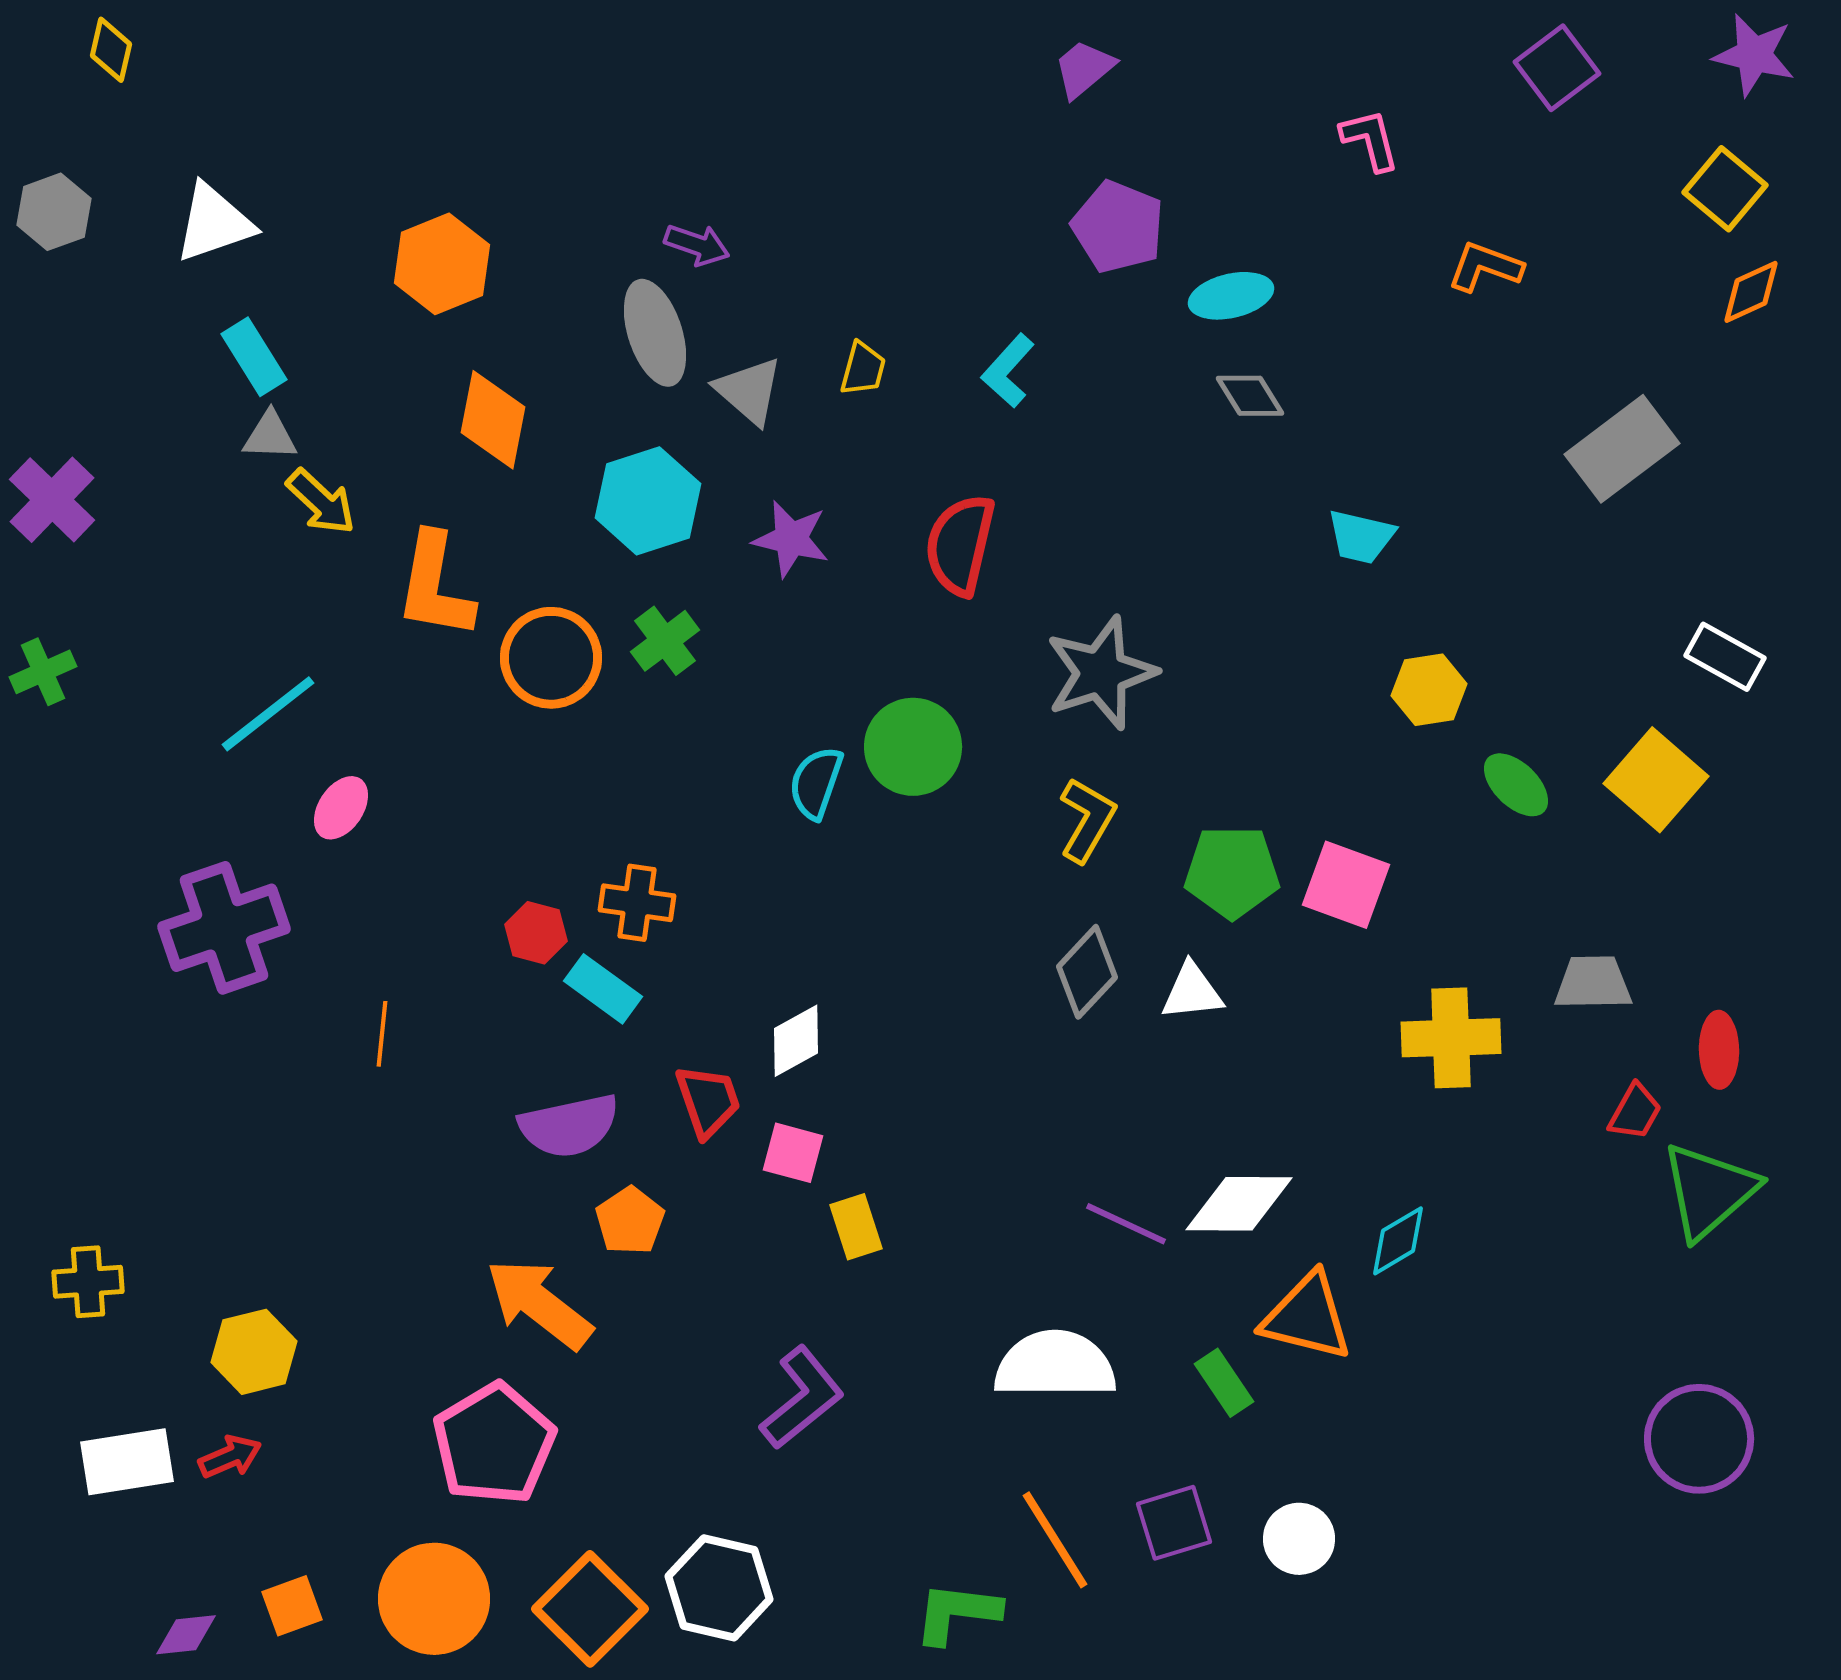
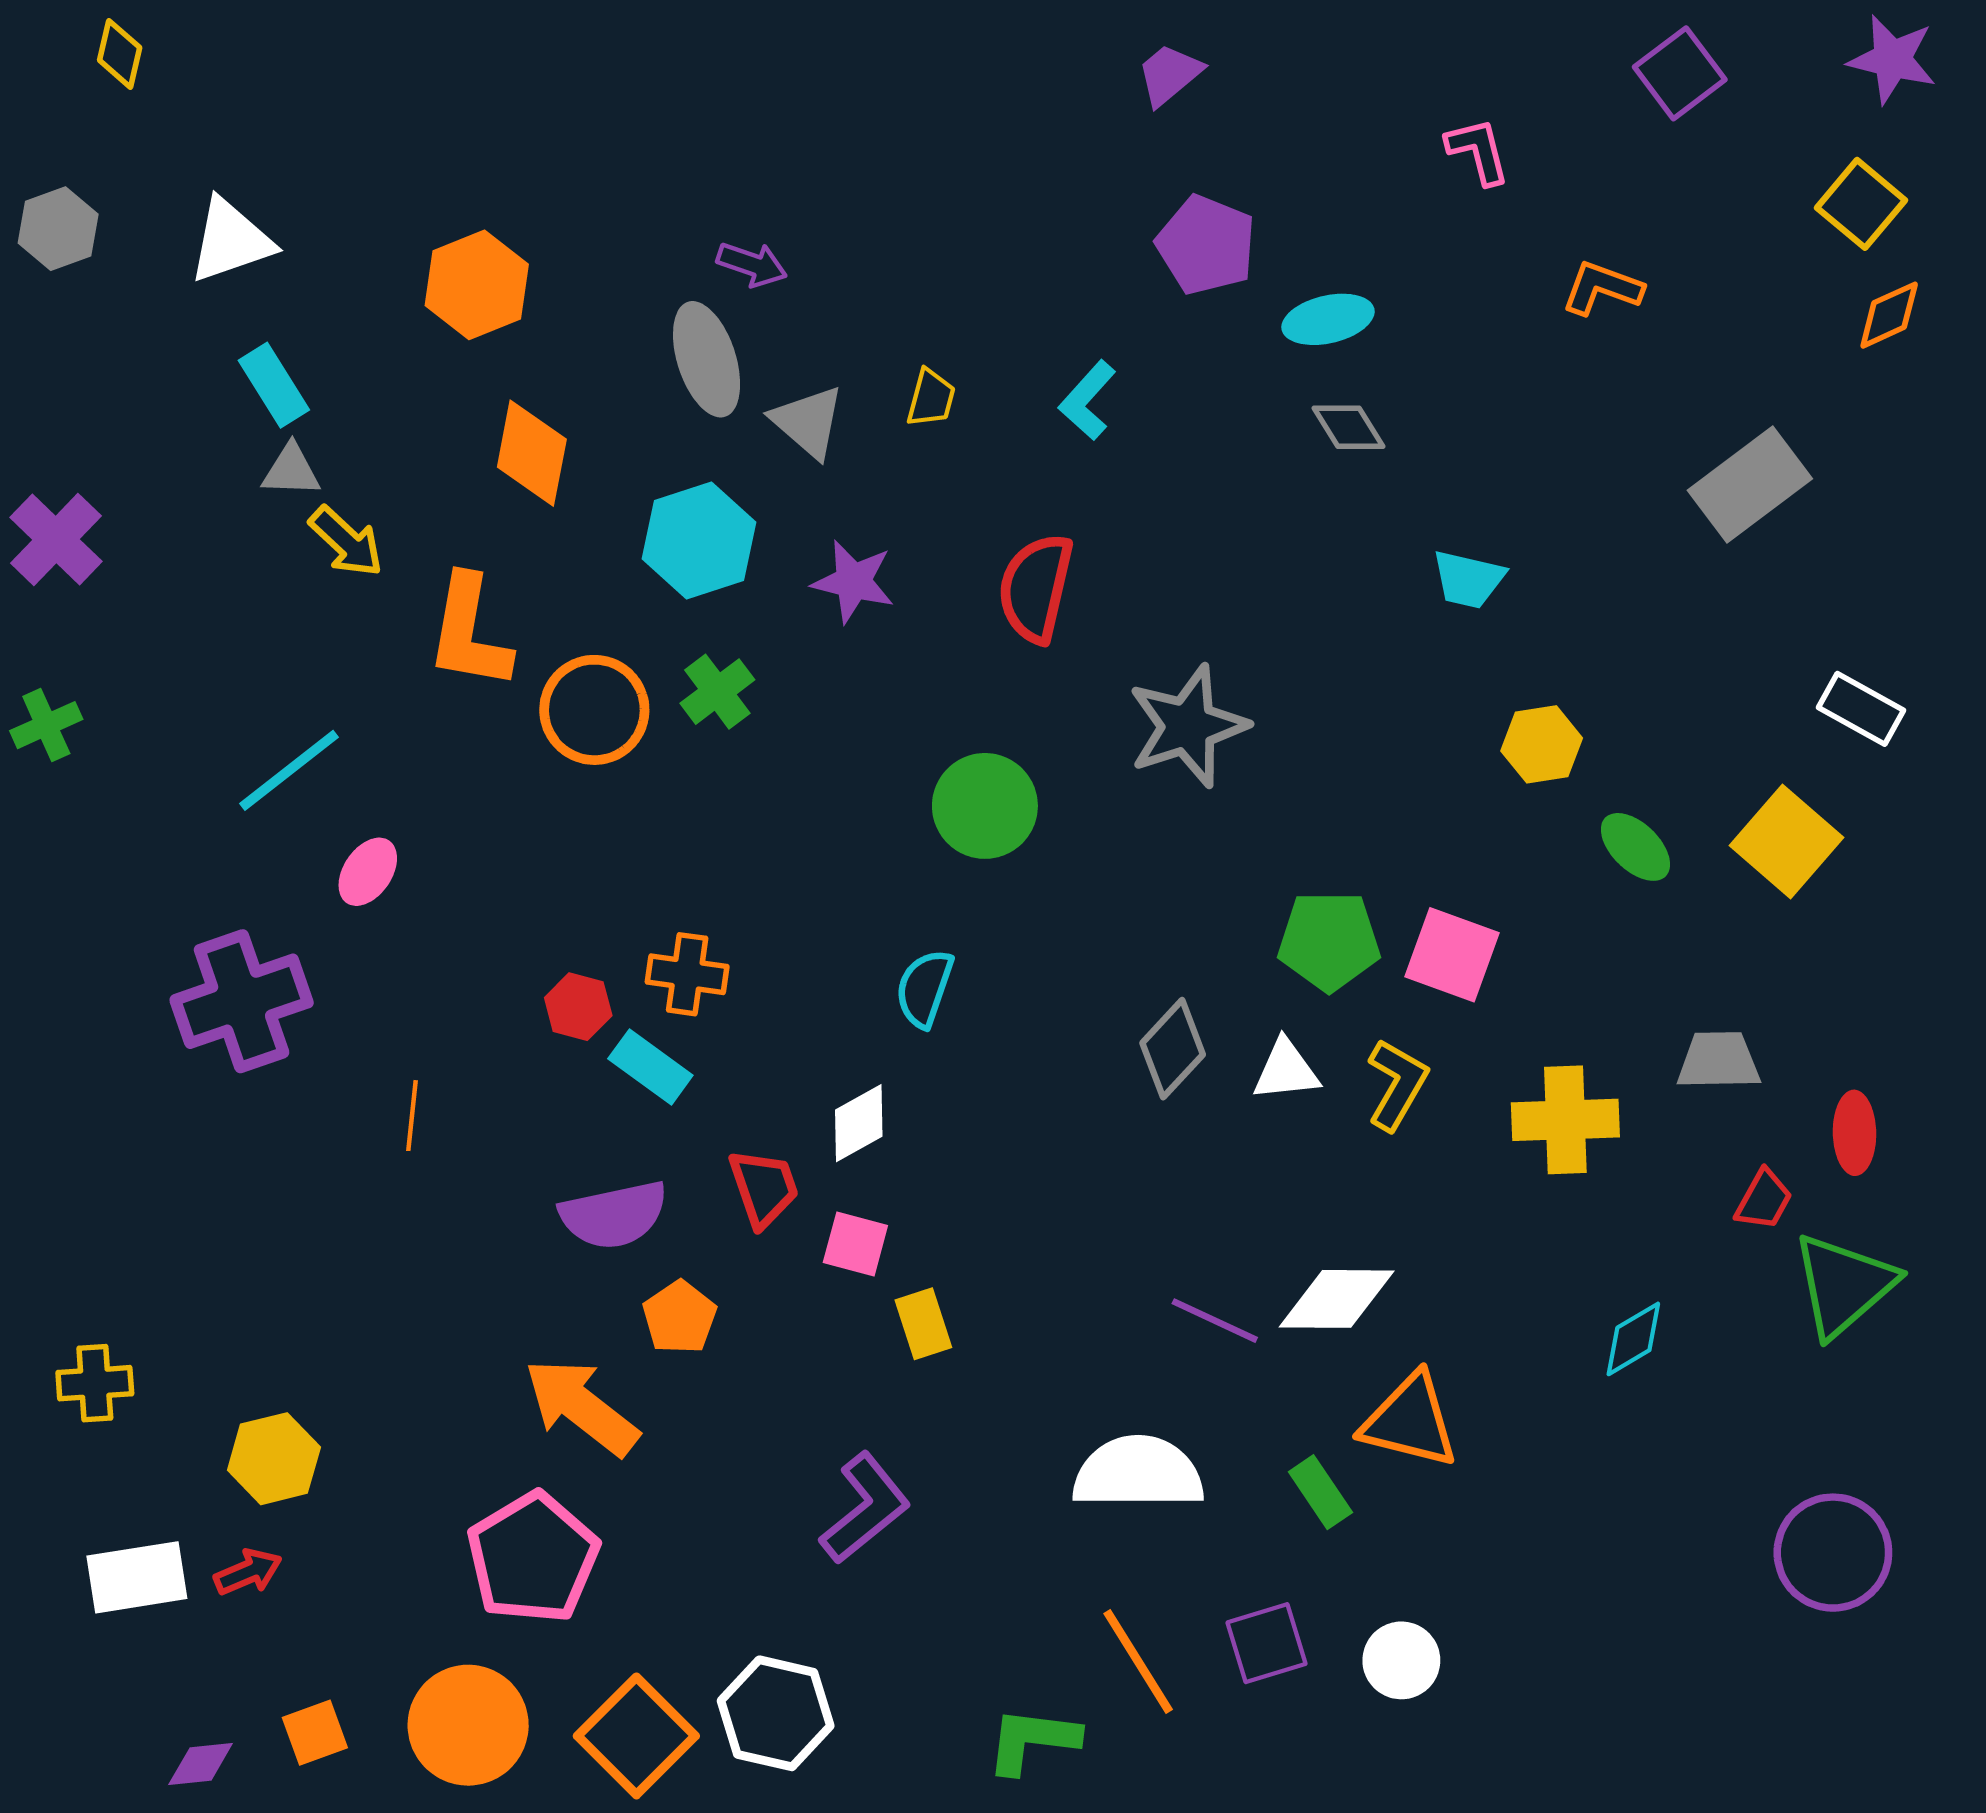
cyan semicircle: (816, 783) -> (924, 988), moved
yellow L-shape: (1087, 820) -> (1397, 1084), moved
cyan diamond: (1398, 1241) -> (1633, 1339), moved

